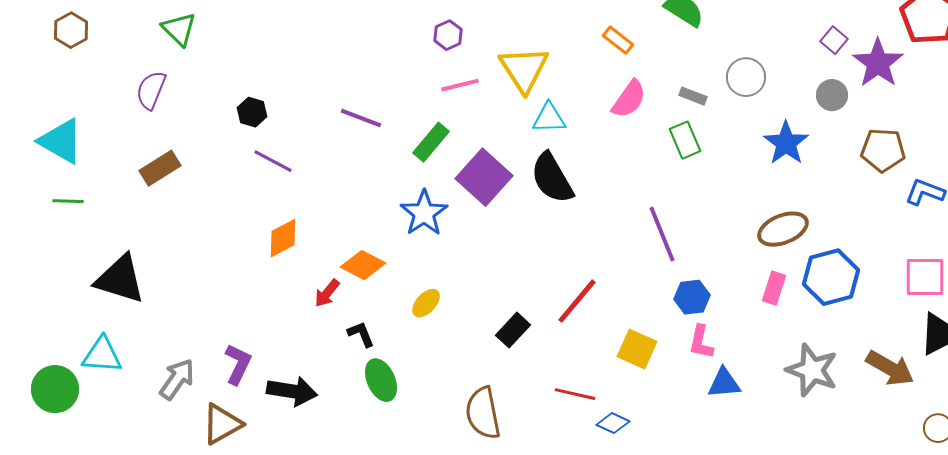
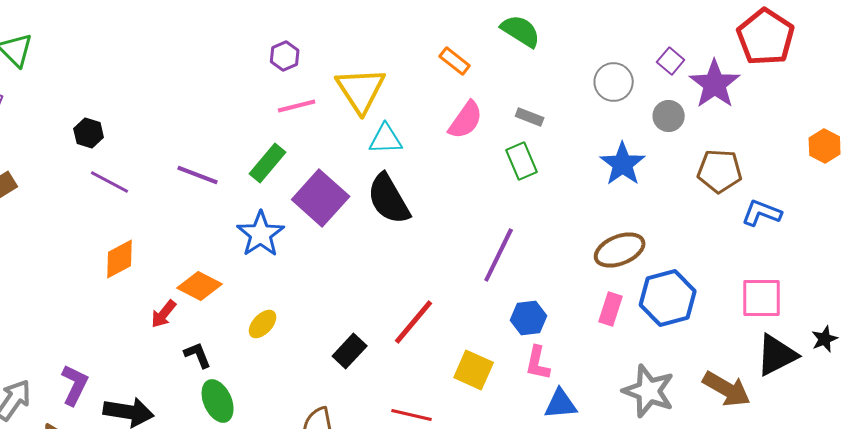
gray circle: (746, 77) -> (614, 82), moved
purple line: (361, 118) -> (198, 175), moved
purple line: (662, 234) -> (499, 255), turned 48

